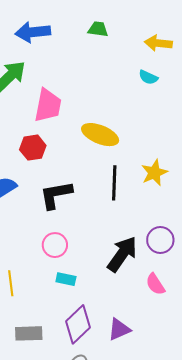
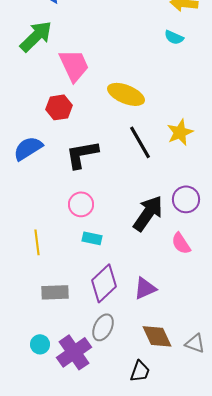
pink trapezoid: (48, 105) -> (74, 65), turned -36
black line: (114, 183) -> (140, 142), turned -32

